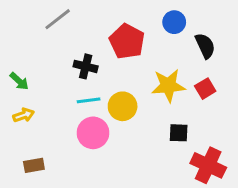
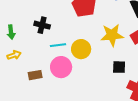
black cross: (86, 66) -> (42, 25), moved
green arrow: (19, 81) -> (11, 32), turned 40
brown rectangle: (34, 165) -> (35, 75), moved

